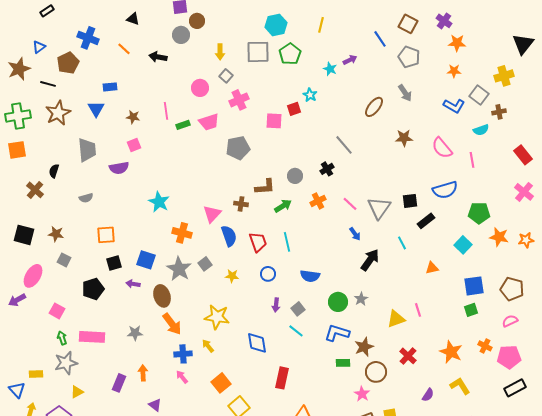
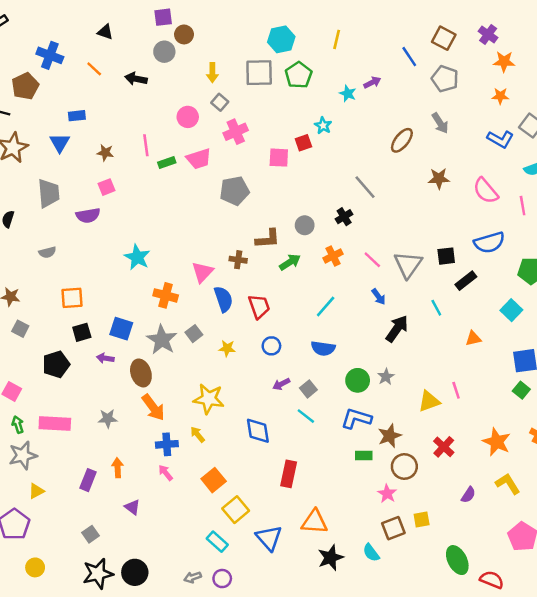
cyan line: (287, 242) -> (326, 306), moved, turned 54
purple arrow: (276, 305) -> (281, 384), turned 56
green square: (471, 310) -> (521, 390), turned -32

